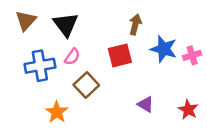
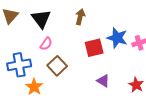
brown arrow: (135, 24) -> (80, 17), moved
red square: (120, 55) -> (94, 48), moved
blue cross: (40, 66) -> (19, 65), moved

